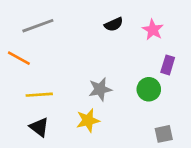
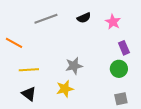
gray line: (38, 26) -> (46, 19), moved
purple rectangle: (168, 65) -> (124, 48), turned -40
green circle: (149, 89) -> (119, 69), moved

